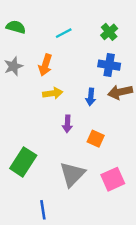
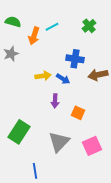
orange arrow: (45, 65) -> (34, 36), moved
blue cross: (109, 65) -> (75, 59), moved
blue arrow: (91, 97) -> (63, 79), moved, turned -64

